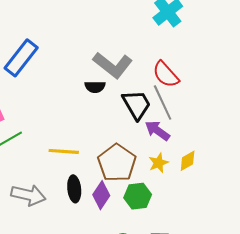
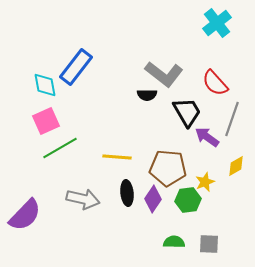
gray line: (163, 103) -> (232, 119), moved, turned 44
brown pentagon: (117, 163) -> (168, 168), turned -30
yellow star: (158, 163) -> (205, 182), moved

